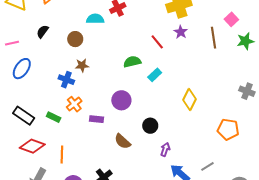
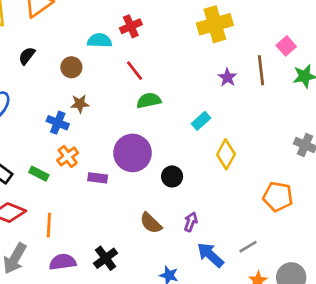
purple star: (181, 32) -> (227, 77), moved
red line: (157, 42) -> (134, 71), moved
cyan rectangle: (155, 75) -> (201, 121), moved
purple circle: (121, 100) -> (133, 153), size x1.4
black circle: (150, 126) -> (172, 176), moved
brown semicircle: (122, 141) -> (151, 223), moved

